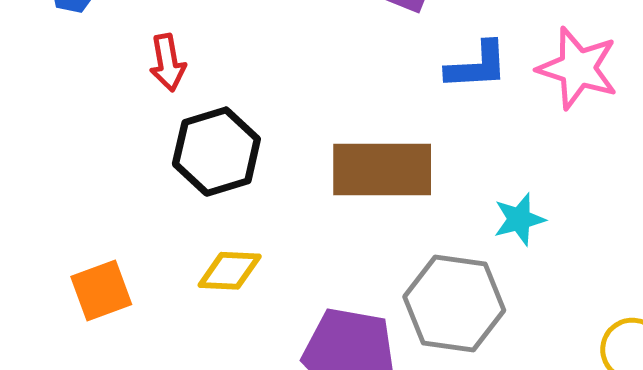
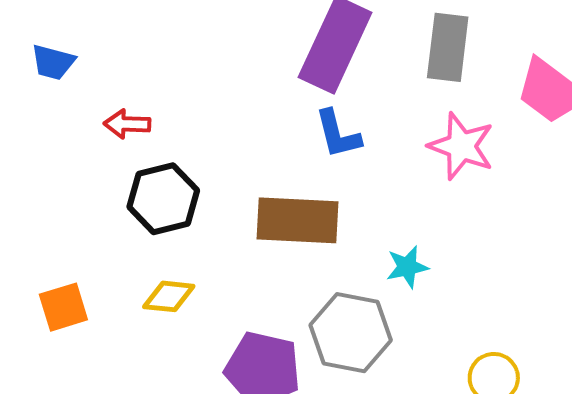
red arrow: (168, 63) -> (127, 124), turned 99
blue L-shape: (477, 66) -> (338, 134), moved, turned 76

